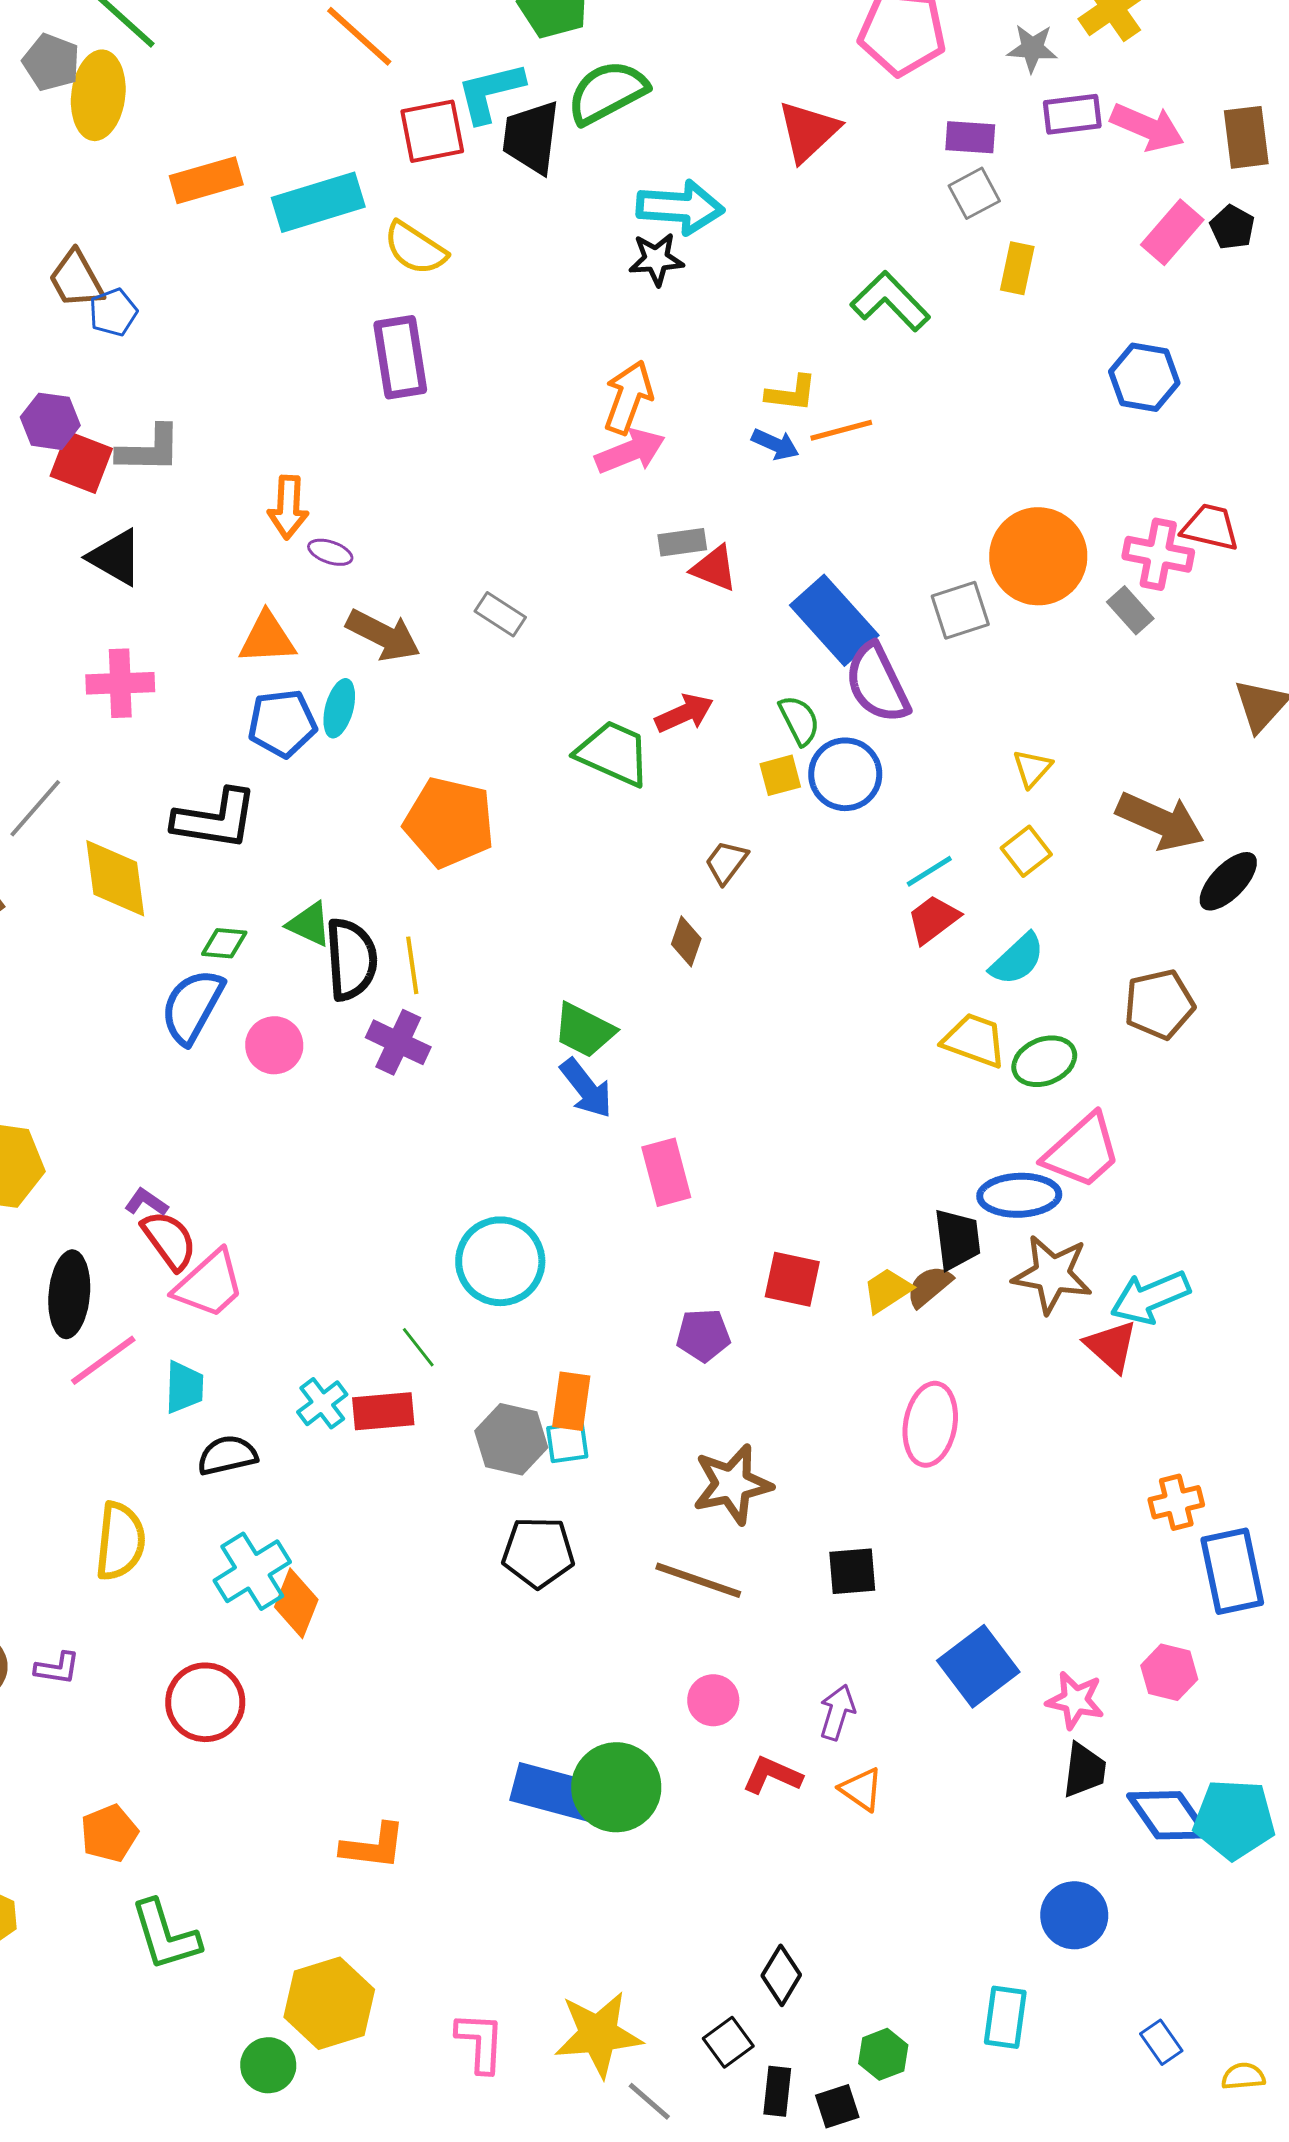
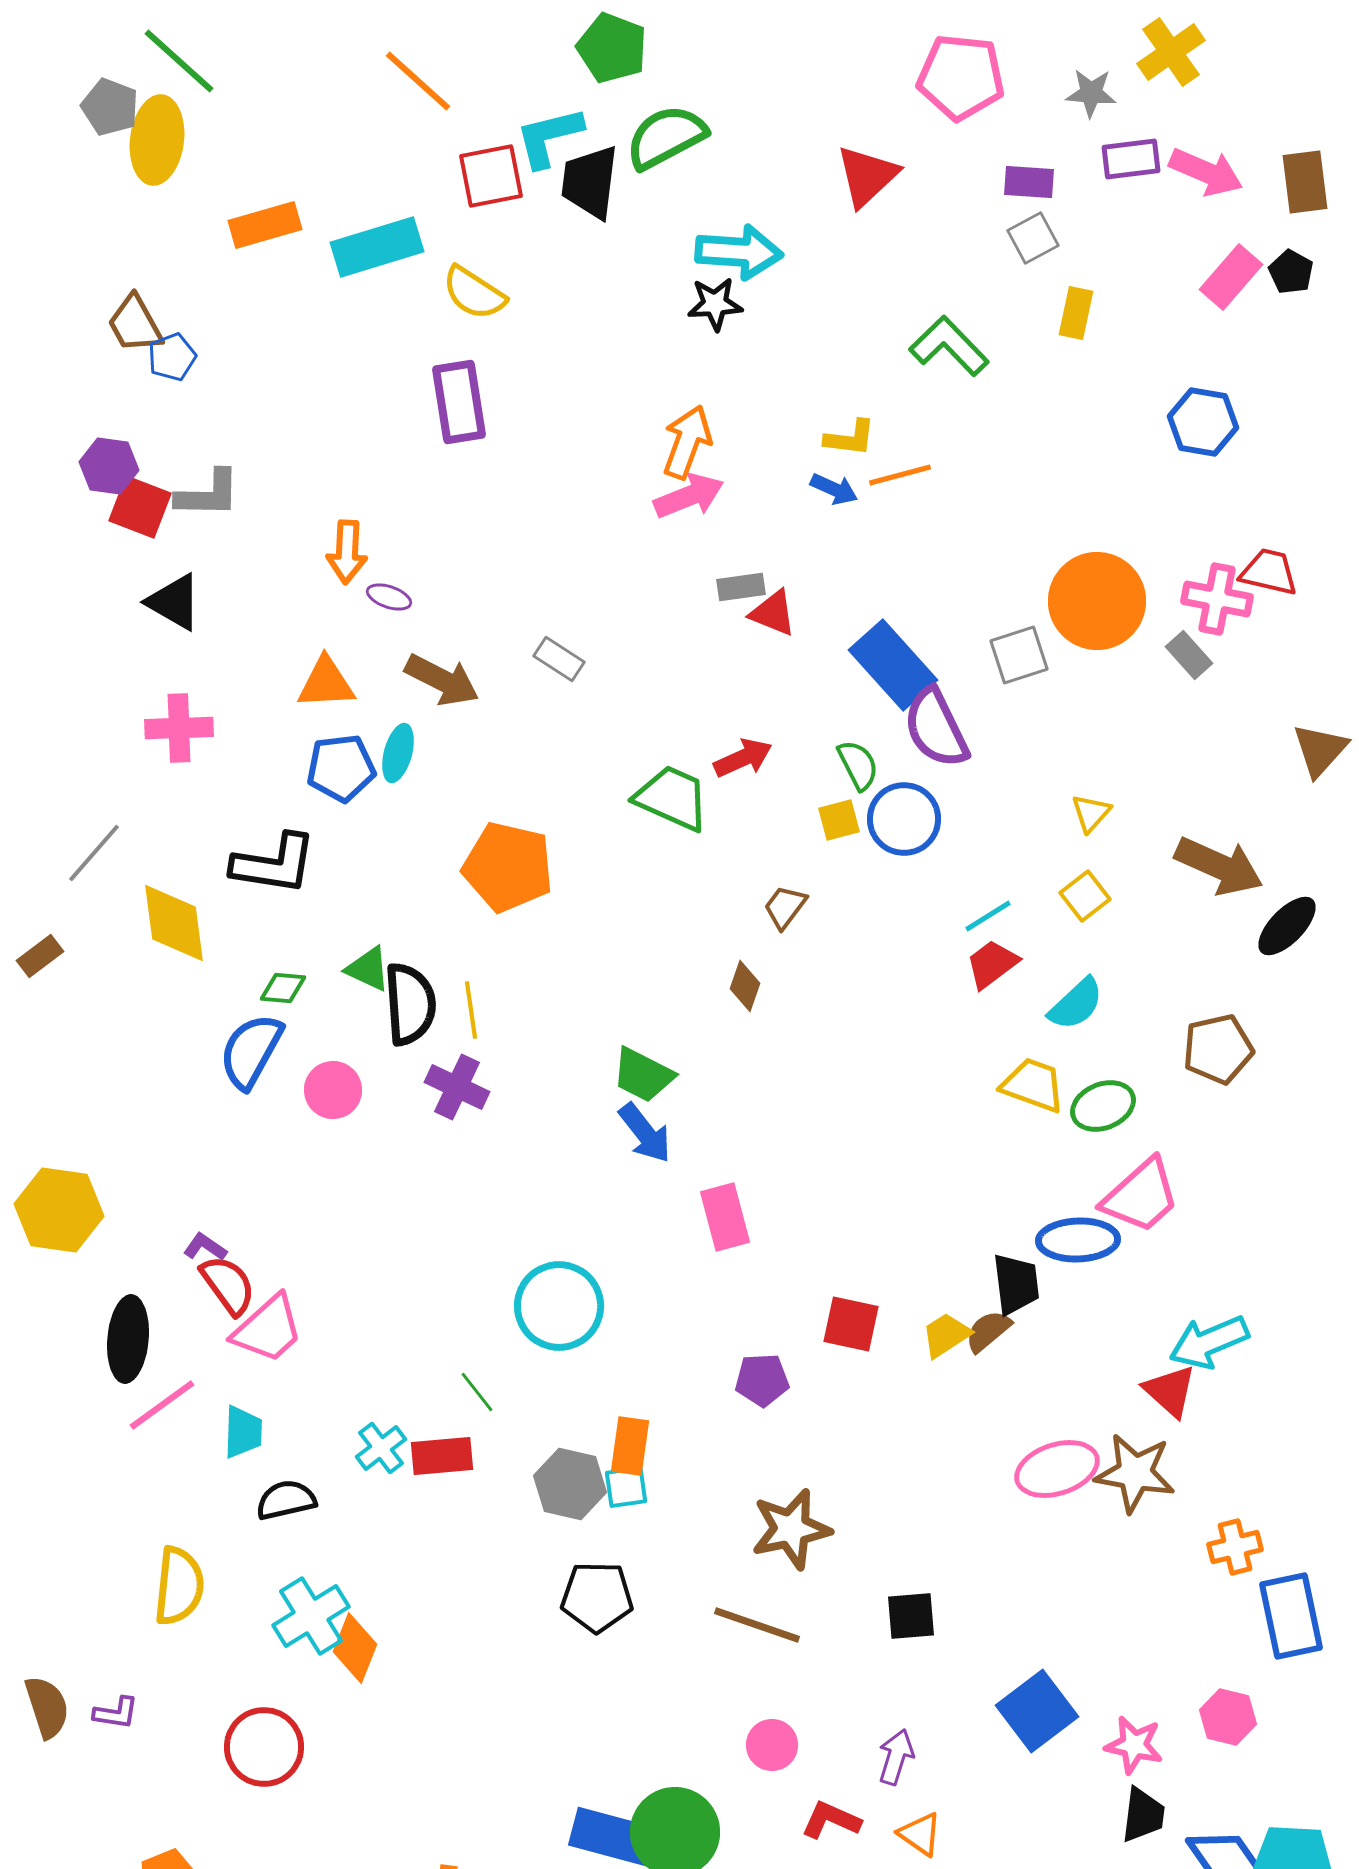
brown star: (1052, 1274) -> (1135, 1473), moved
pink ellipse: (930, 1424) -> (1057, 1469), moved, turned 62

